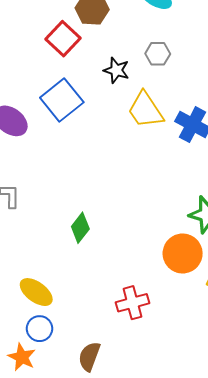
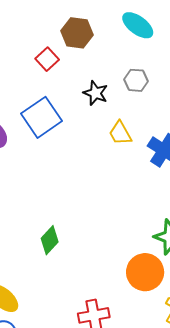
red square: (63, 39) -> (47, 59), size x0.7
yellow trapezoid: (145, 110) -> (120, 133), size x0.7

